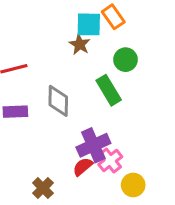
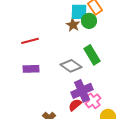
green circle: (126, 60) -> (89, 21), moved
gray diamond: (58, 101) -> (71, 66), moved, turned -55

